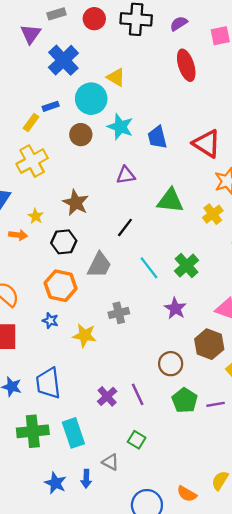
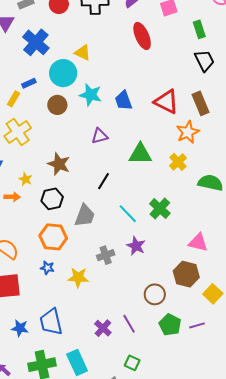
purple star: (175, 308) -> (136, 246), moved

